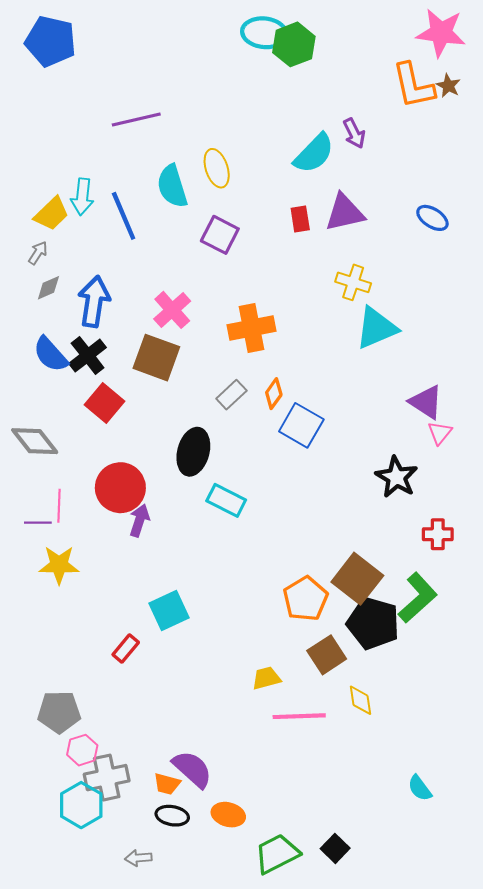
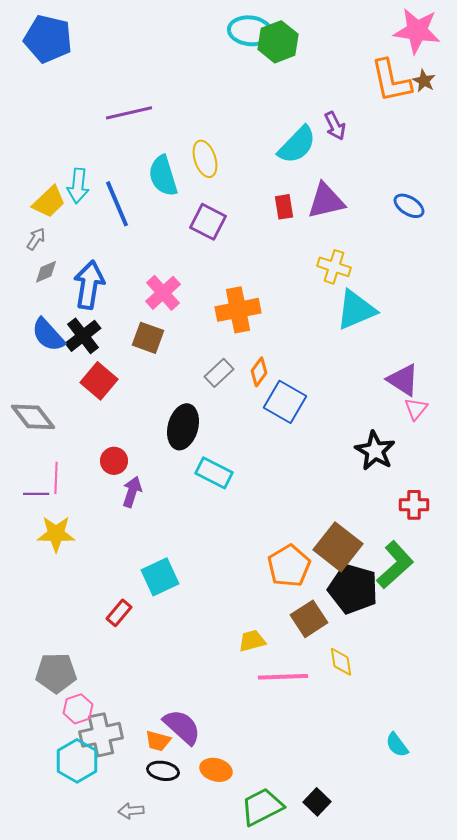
brown square: (156, 358) -> (148, 338), size x0.7
red circle: (120, 488) -> (114, 461), size x0.6

